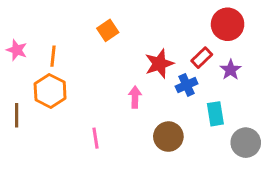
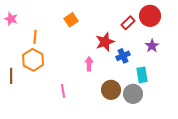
pink star: (17, 50) -> (11, 19), moved
red rectangle: (202, 58) -> (128, 23), moved
gray circle: (246, 143) -> (133, 94), moved

